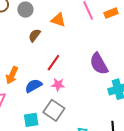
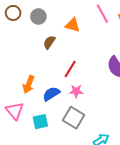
cyan square: (31, 120) -> (40, 122), moved

